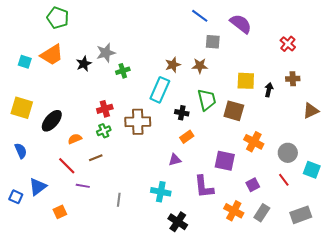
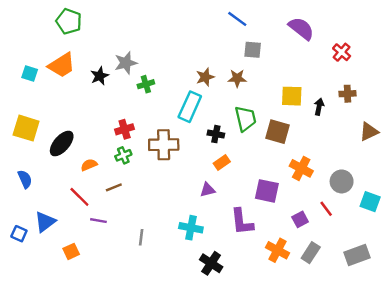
purple semicircle: (241, 24) -> (301, 28), moved
red line: (284, 180) -> (326, 209), moved

